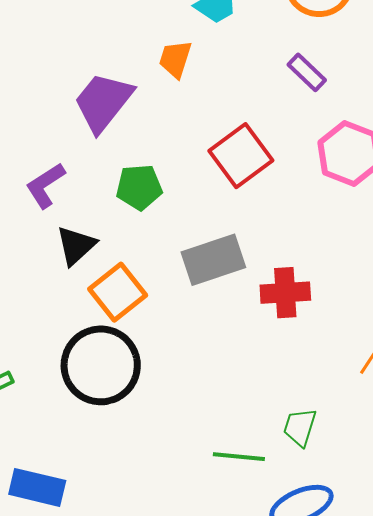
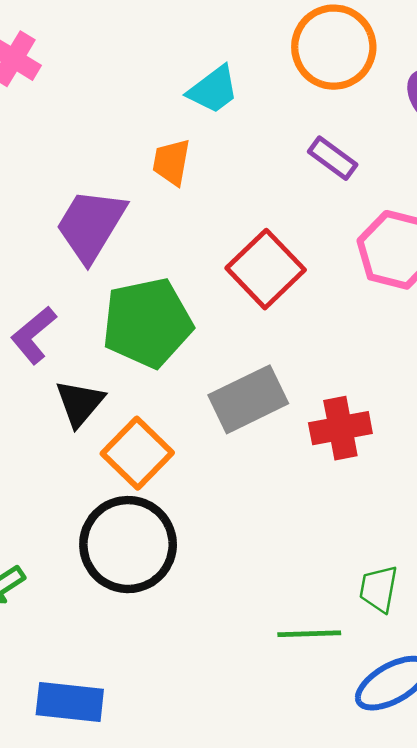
green pentagon: (139, 187) -> (147, 323), size x1.6

